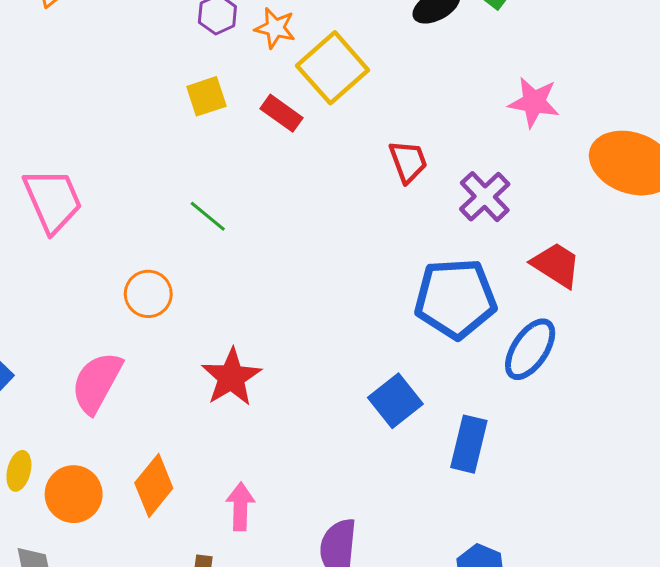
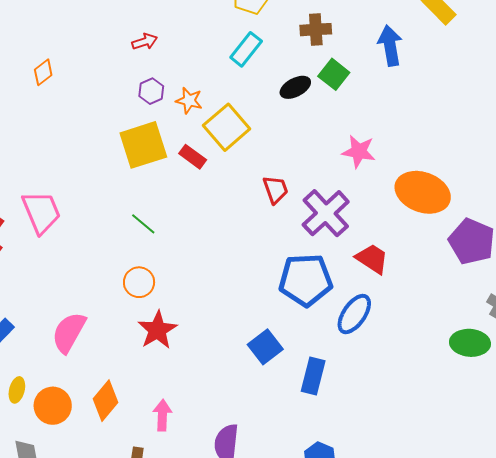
yellow square: (206, 96) -> (143, 145), size x1.8
purple cross: (485, 197) -> (326, 213), size x1.4
orange circle: (148, 294) -> (139, 282), moved

